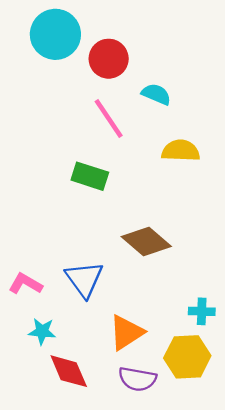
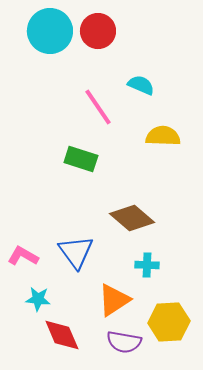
red circle: (109, 59) -> (98, 31), moved
cyan cross: (202, 311) -> (147, 265), moved

